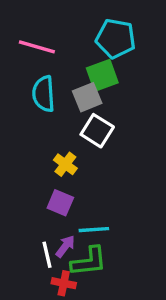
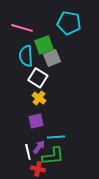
green square: (102, 75) -> (44, 45), moved
white square: (97, 131) -> (38, 78), moved
purple square: (60, 203) -> (36, 121), turned -35

